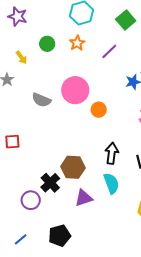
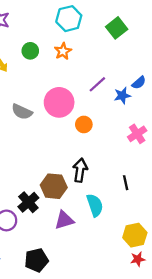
purple line: (109, 51) -> (97, 84), moved
black arrow: (112, 153) -> (80, 170), moved

